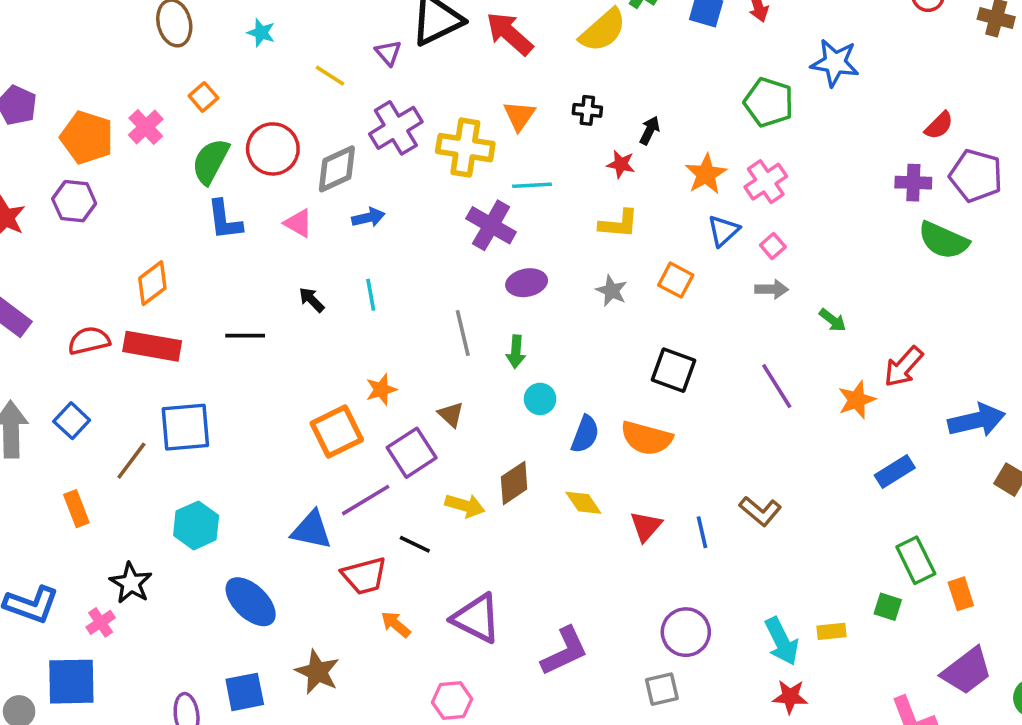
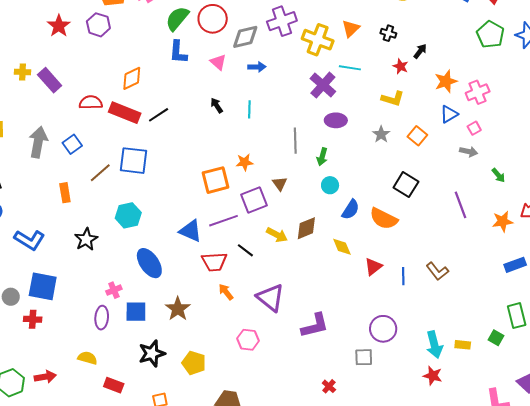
green pentagon: (769, 102) -> (490, 35), moved
black line: (245, 336) -> (159, 115), moved, turned -45
pink cross: (101, 622) -> (114, 290), moved

